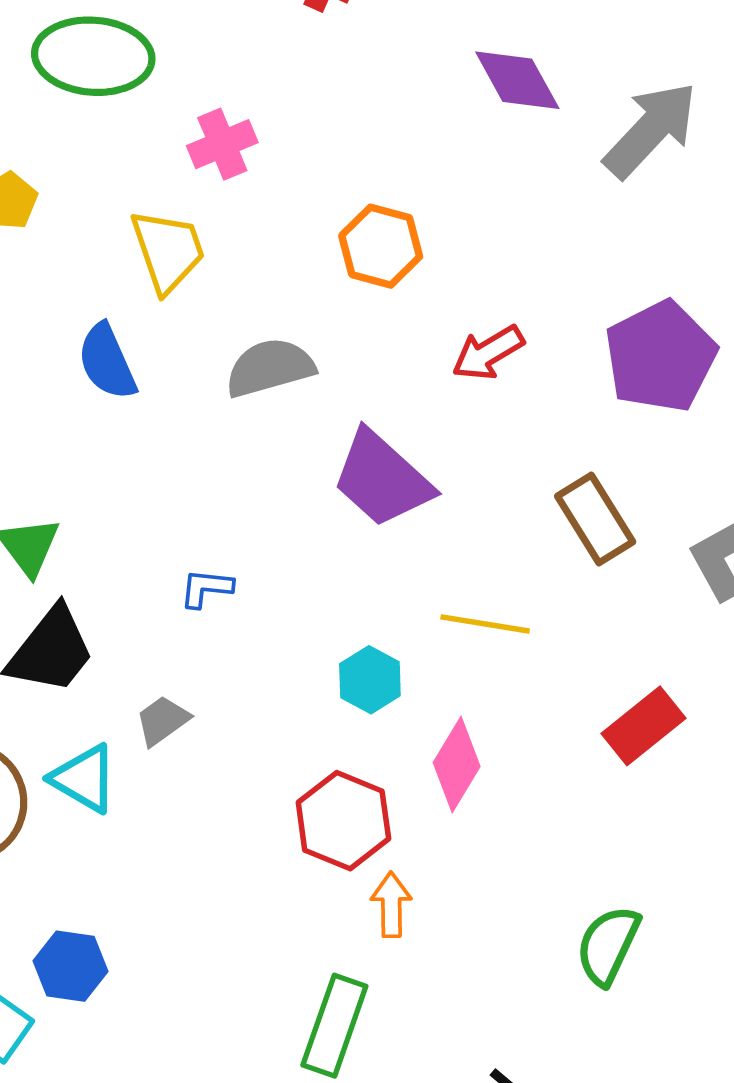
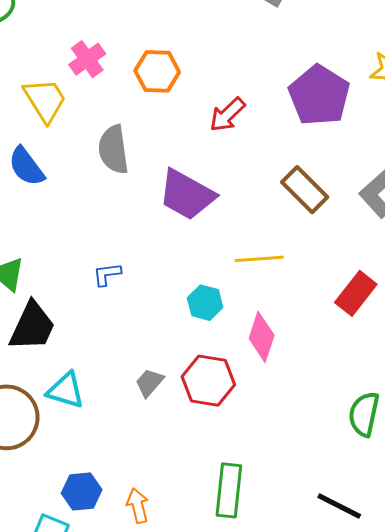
pink cross: (222, 144) -> (87, 59), moved
gray semicircle: (270, 368) -> (113, 150), turned -69
gray trapezoid: (162, 721) -> (149, 383), moved
orange arrow: (391, 905) -> (138, 506), moved

